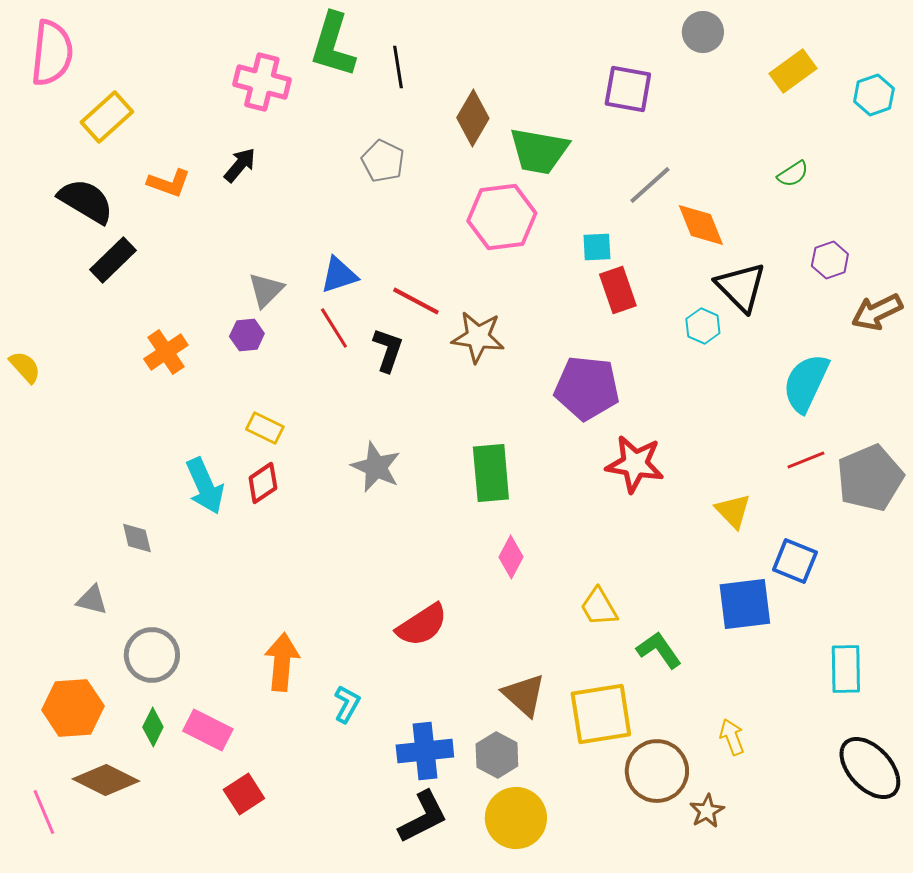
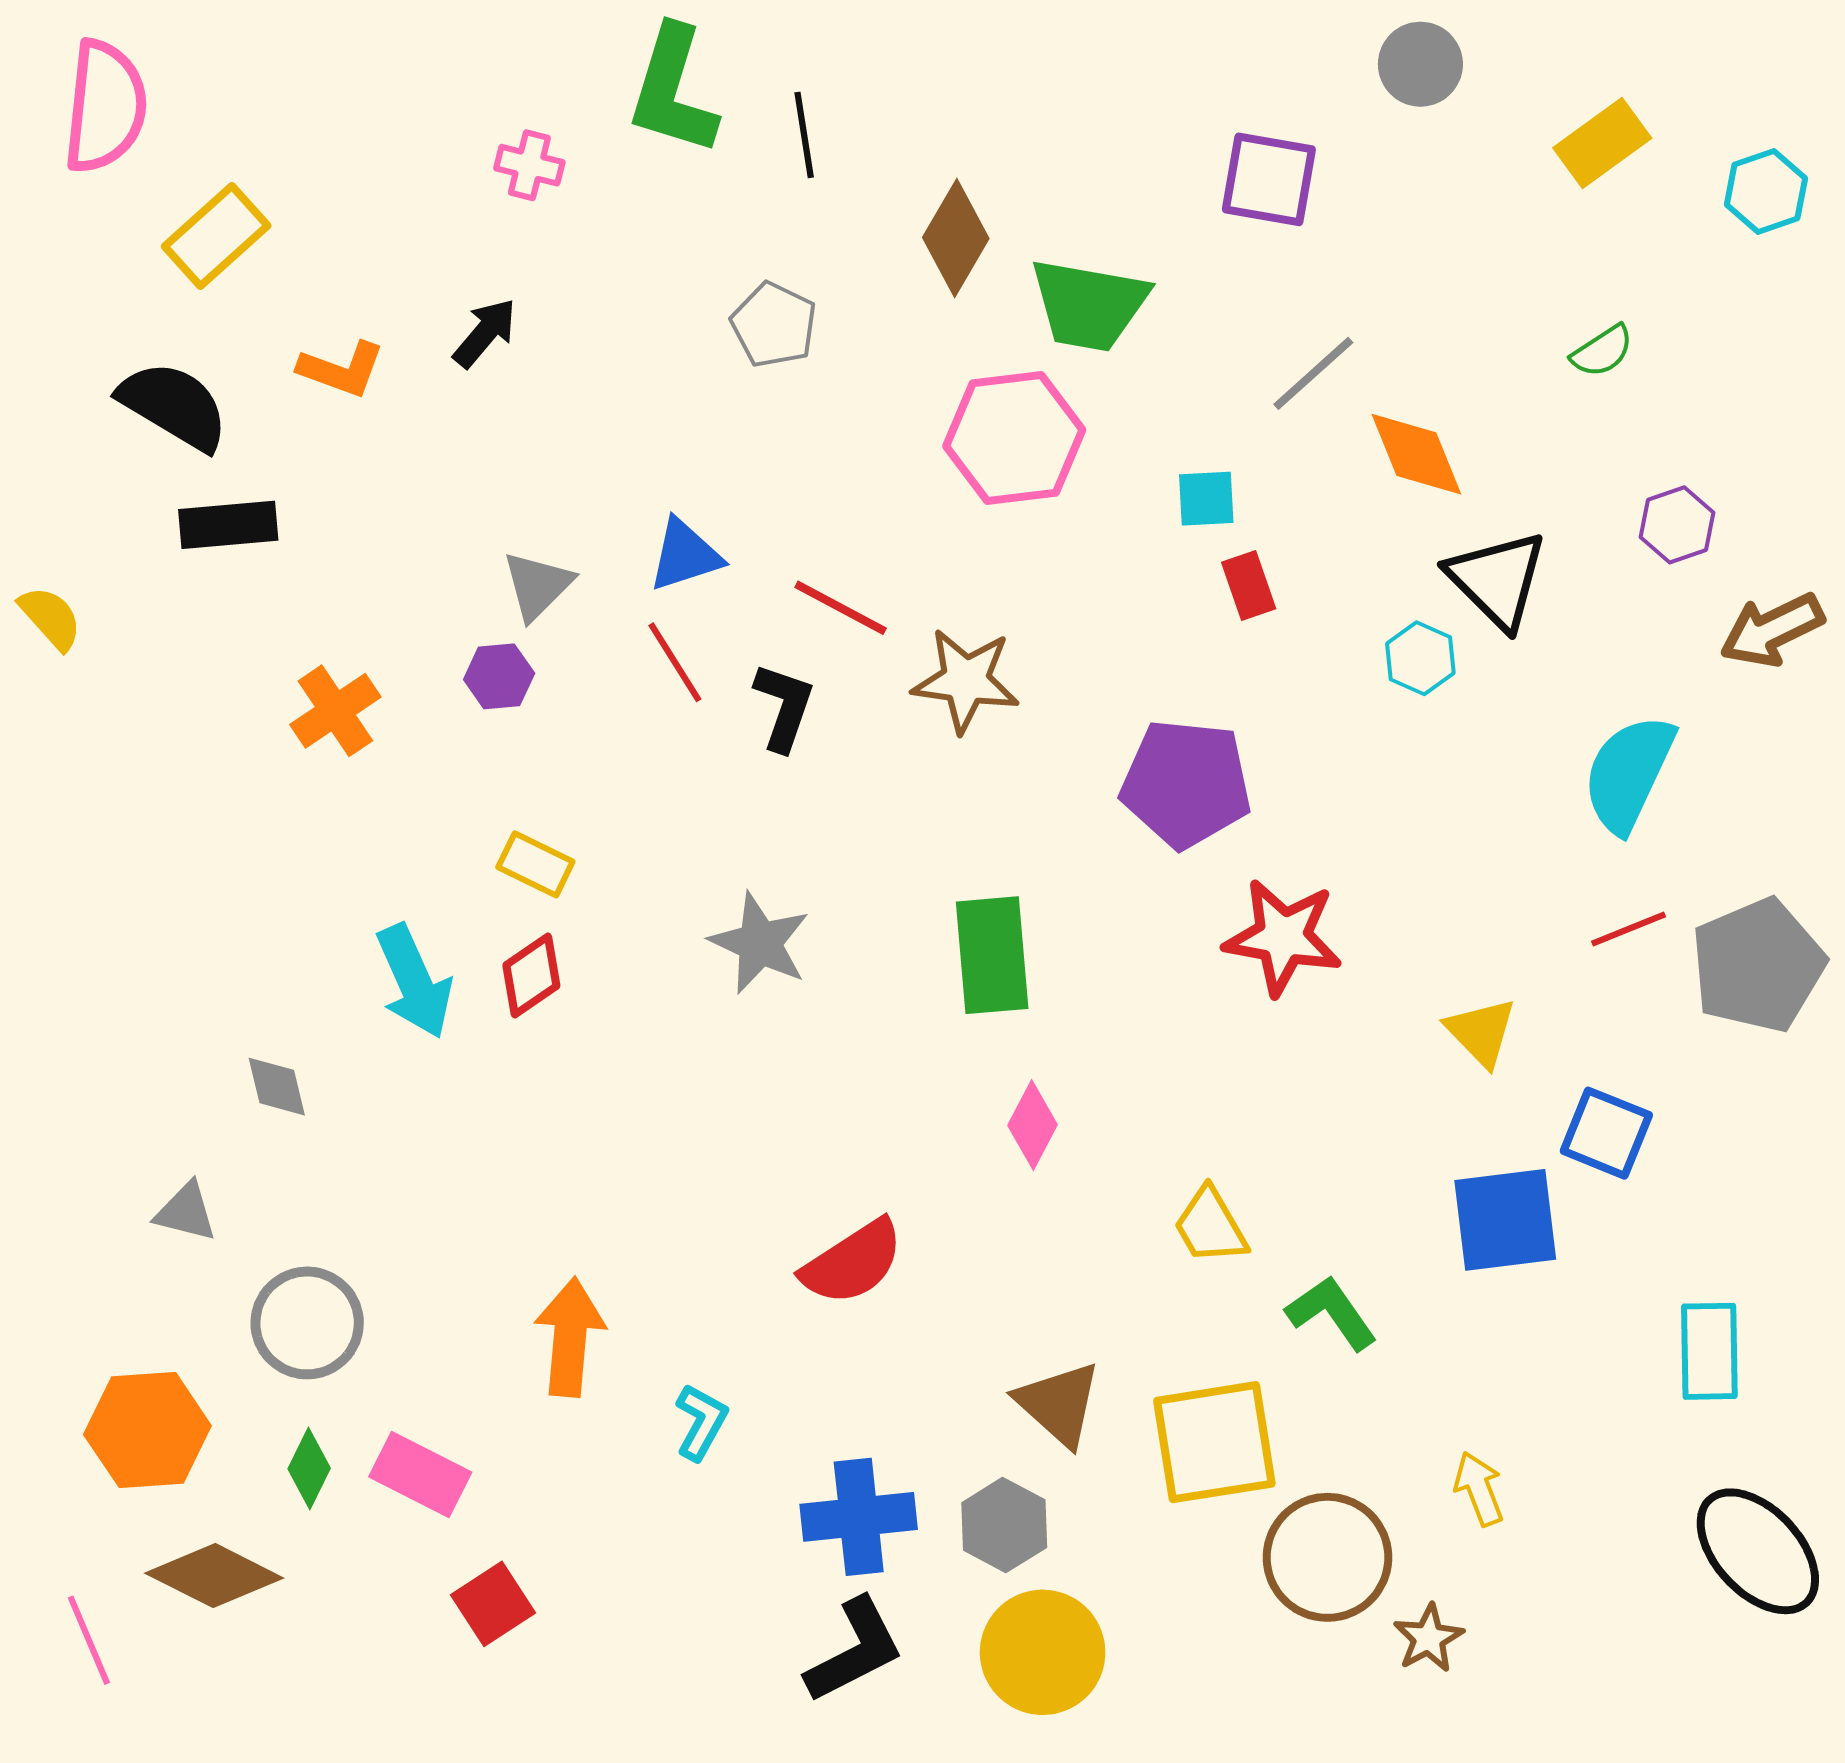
pink cross: (262, 82) -> (529, 165), size x0.6
black rectangle: (113, 260) -> (228, 525), turned 39
red rectangle: (618, 290) -> (1249, 585), size x0.7
yellow semicircle: (25, 367) -> (51, 618), moved

